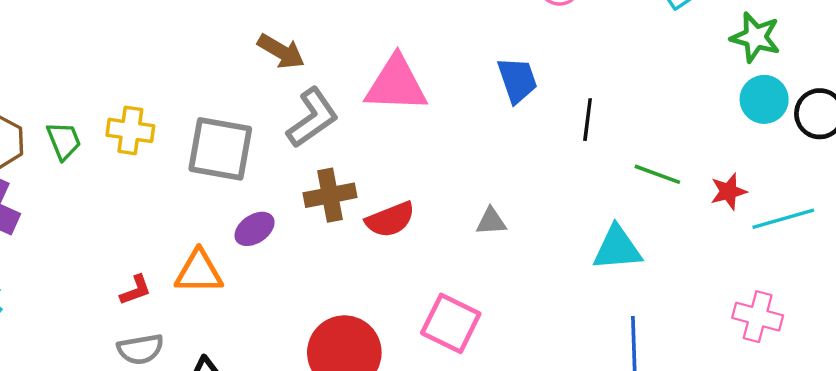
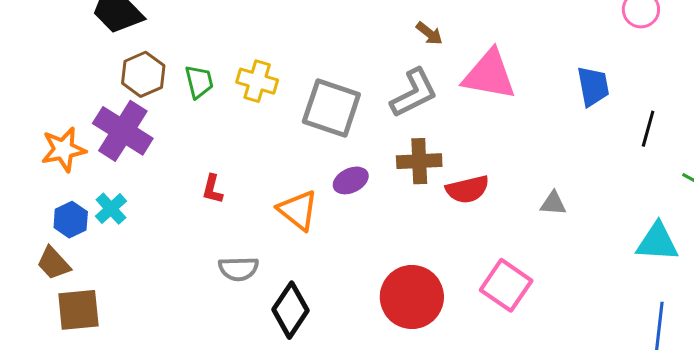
brown arrow: (281, 51) -> (429, 33), moved, size x0.7
orange triangle: (199, 272) -> (298, 210), turned 30
red L-shape: (136, 290) -> (212, 189), moved, turned 116

